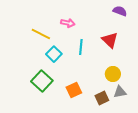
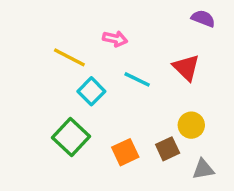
cyan line: (81, 47) -> (137, 79), turned -70
gray triangle: (120, 92) -> (203, 169), moved
brown square: (102, 98) -> (168, 149), moved

